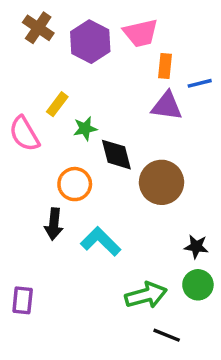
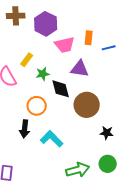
brown cross: (38, 28) -> (16, 16), turned -36
pink trapezoid: (141, 33) -> (65, 45), moved
purple triangle: (167, 106) -> (80, 69), moved
black star: (196, 247) -> (107, 133), moved

